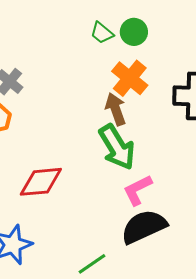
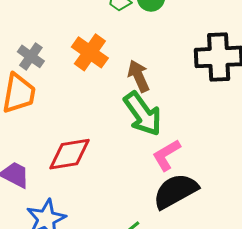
orange cross: (130, 78) -> (90, 52), moved

